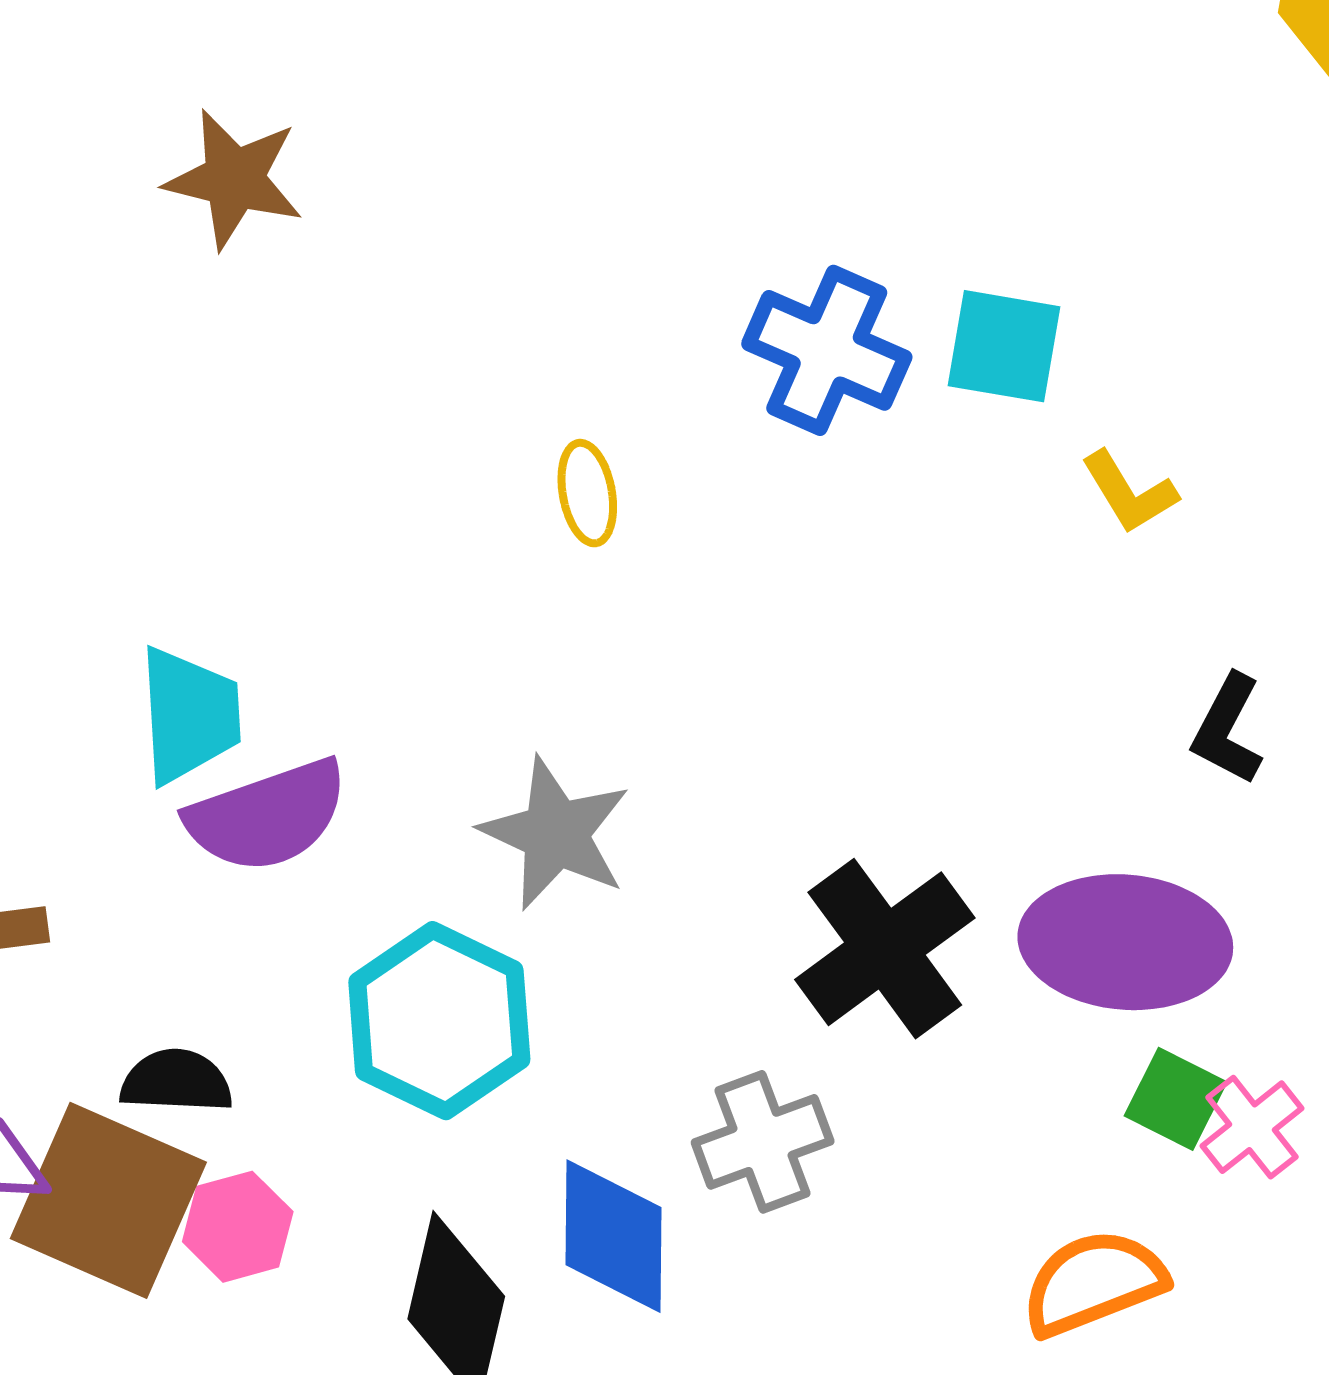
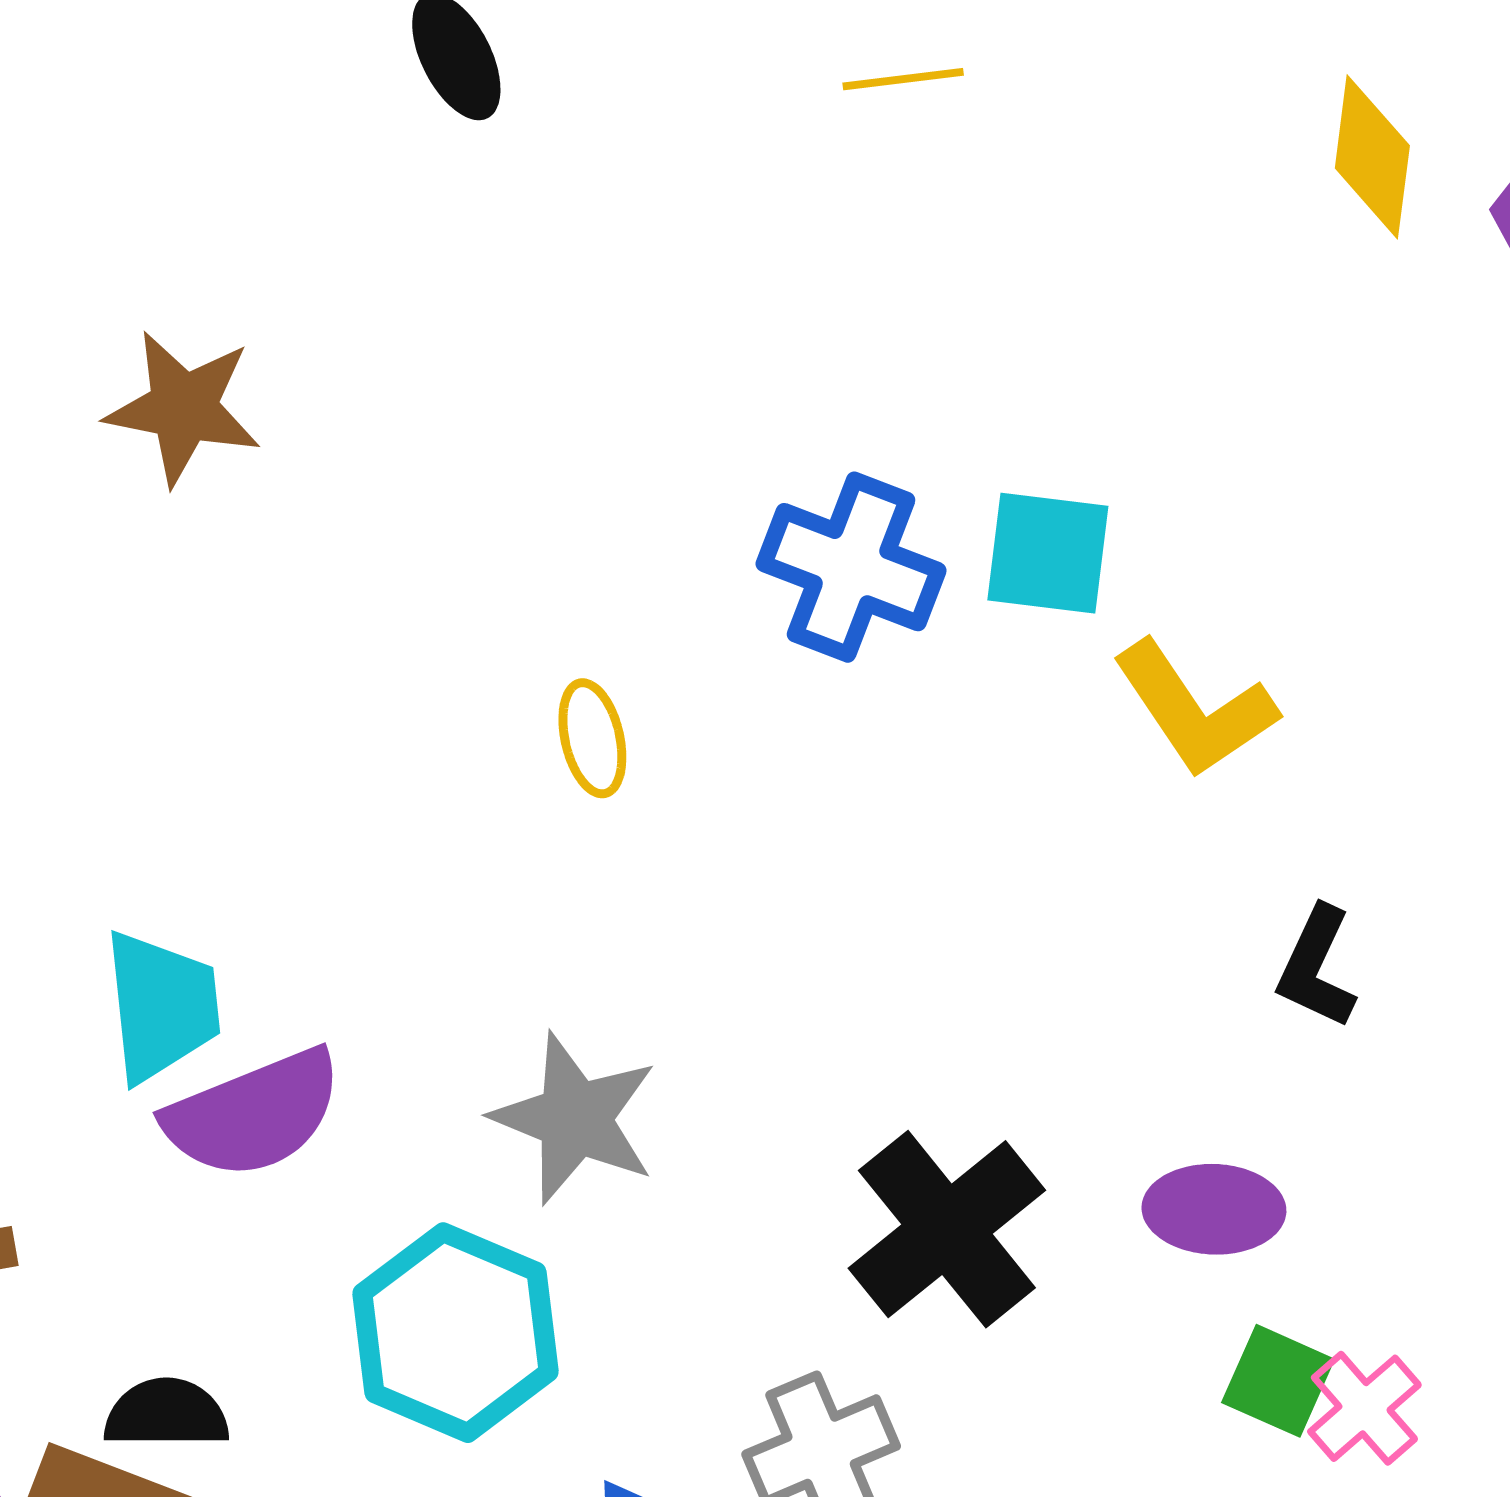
yellow L-shape: (1129, 492) -> (1195, 709), size x1.5
purple ellipse: (1125, 942) -> (1214, 1209), size x0.6

